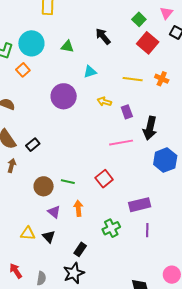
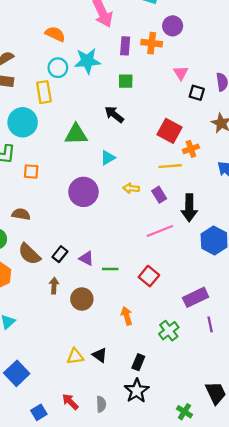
green square: (139, 19) -> (126, 81), moved, turned -32
cyan circle: (31, 43) -> (23, 122), moved
red square: (148, 43) -> (169, 131), moved
green triangle: (67, 46) -> (76, 134), size x1.5
orange square: (23, 70) -> (31, 172), turned -32
yellow line: (133, 79) -> (170, 166), moved
orange cross: (162, 79) -> (191, 149), turned -32
brown arrow: (12, 165) -> (54, 286), moved
green line: (68, 182) -> (110, 269), moved
purple triangle: (54, 212) -> (86, 258), moved

